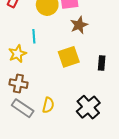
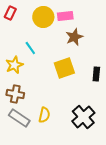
cyan line: (34, 36) -> (30, 48), turned -32

